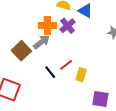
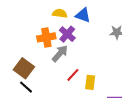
gray arrow: (42, 42) -> (60, 54), moved
black line: (50, 72) -> (26, 87), moved

